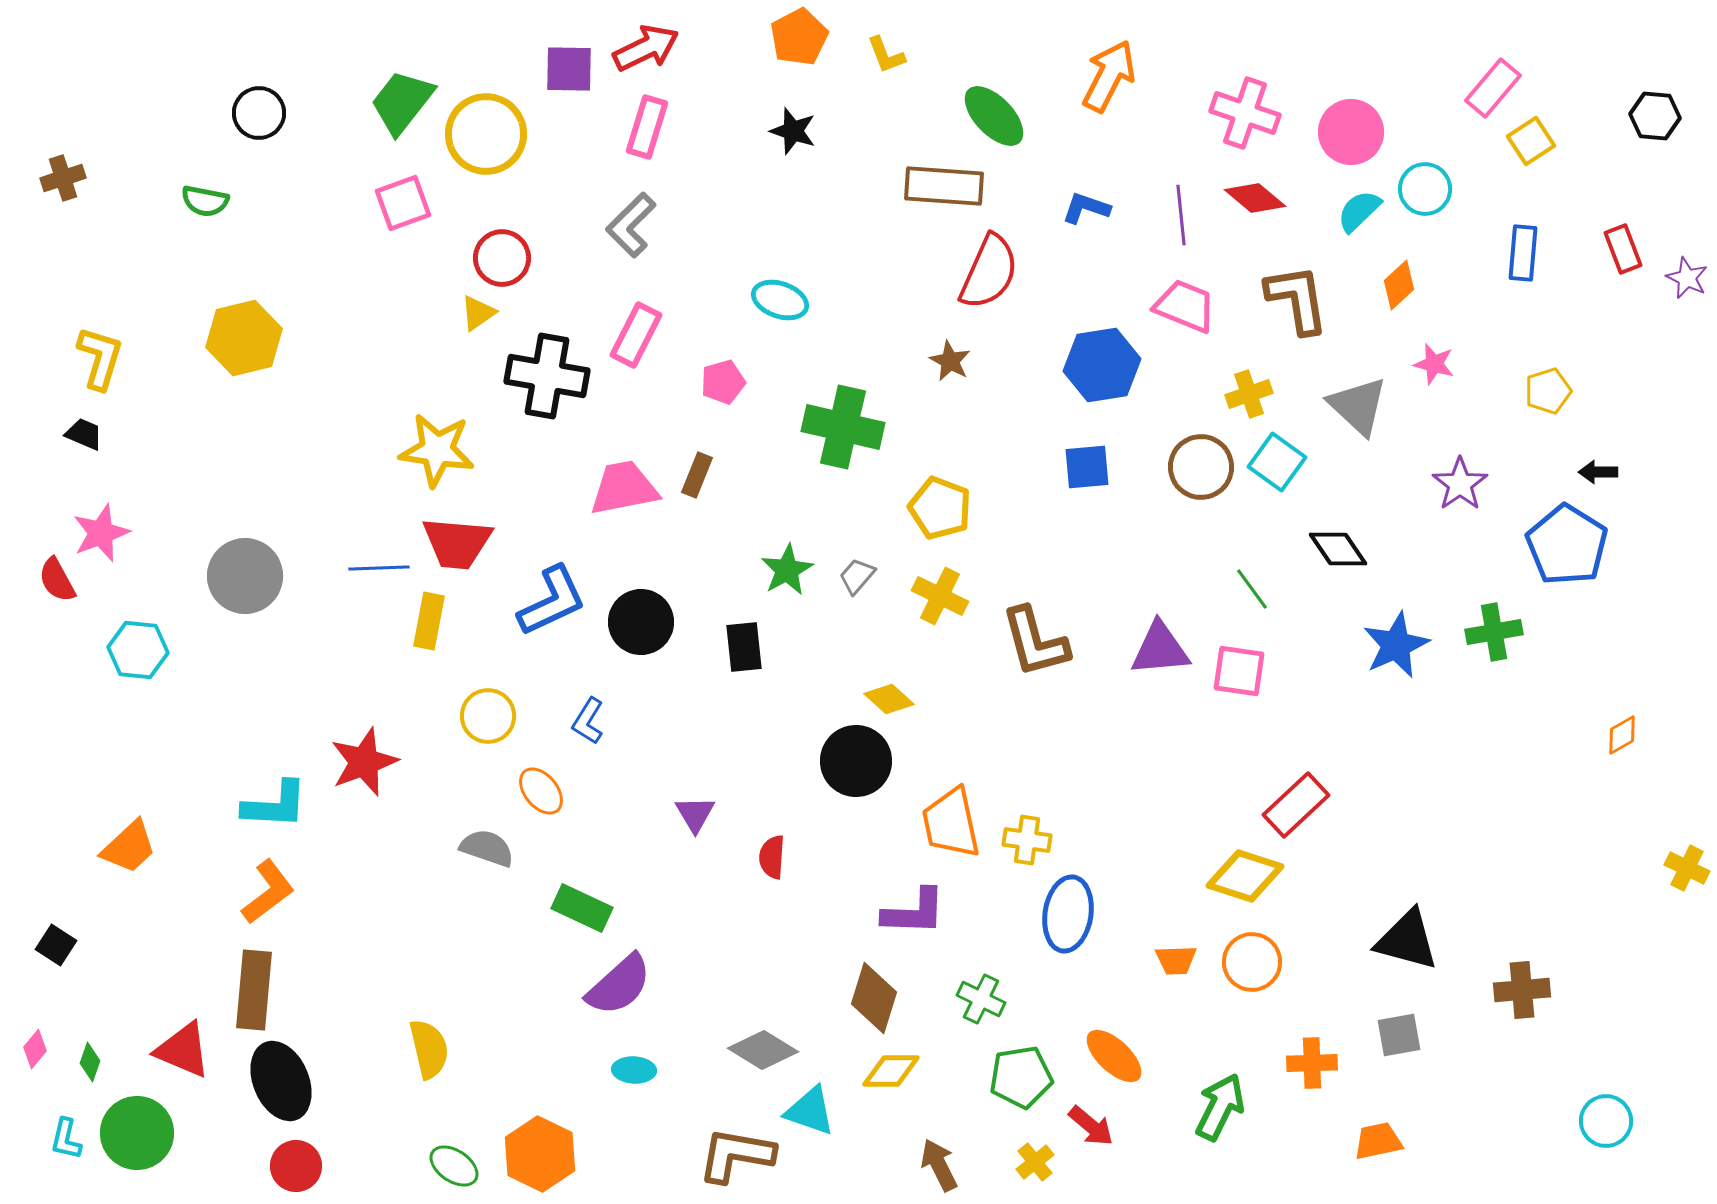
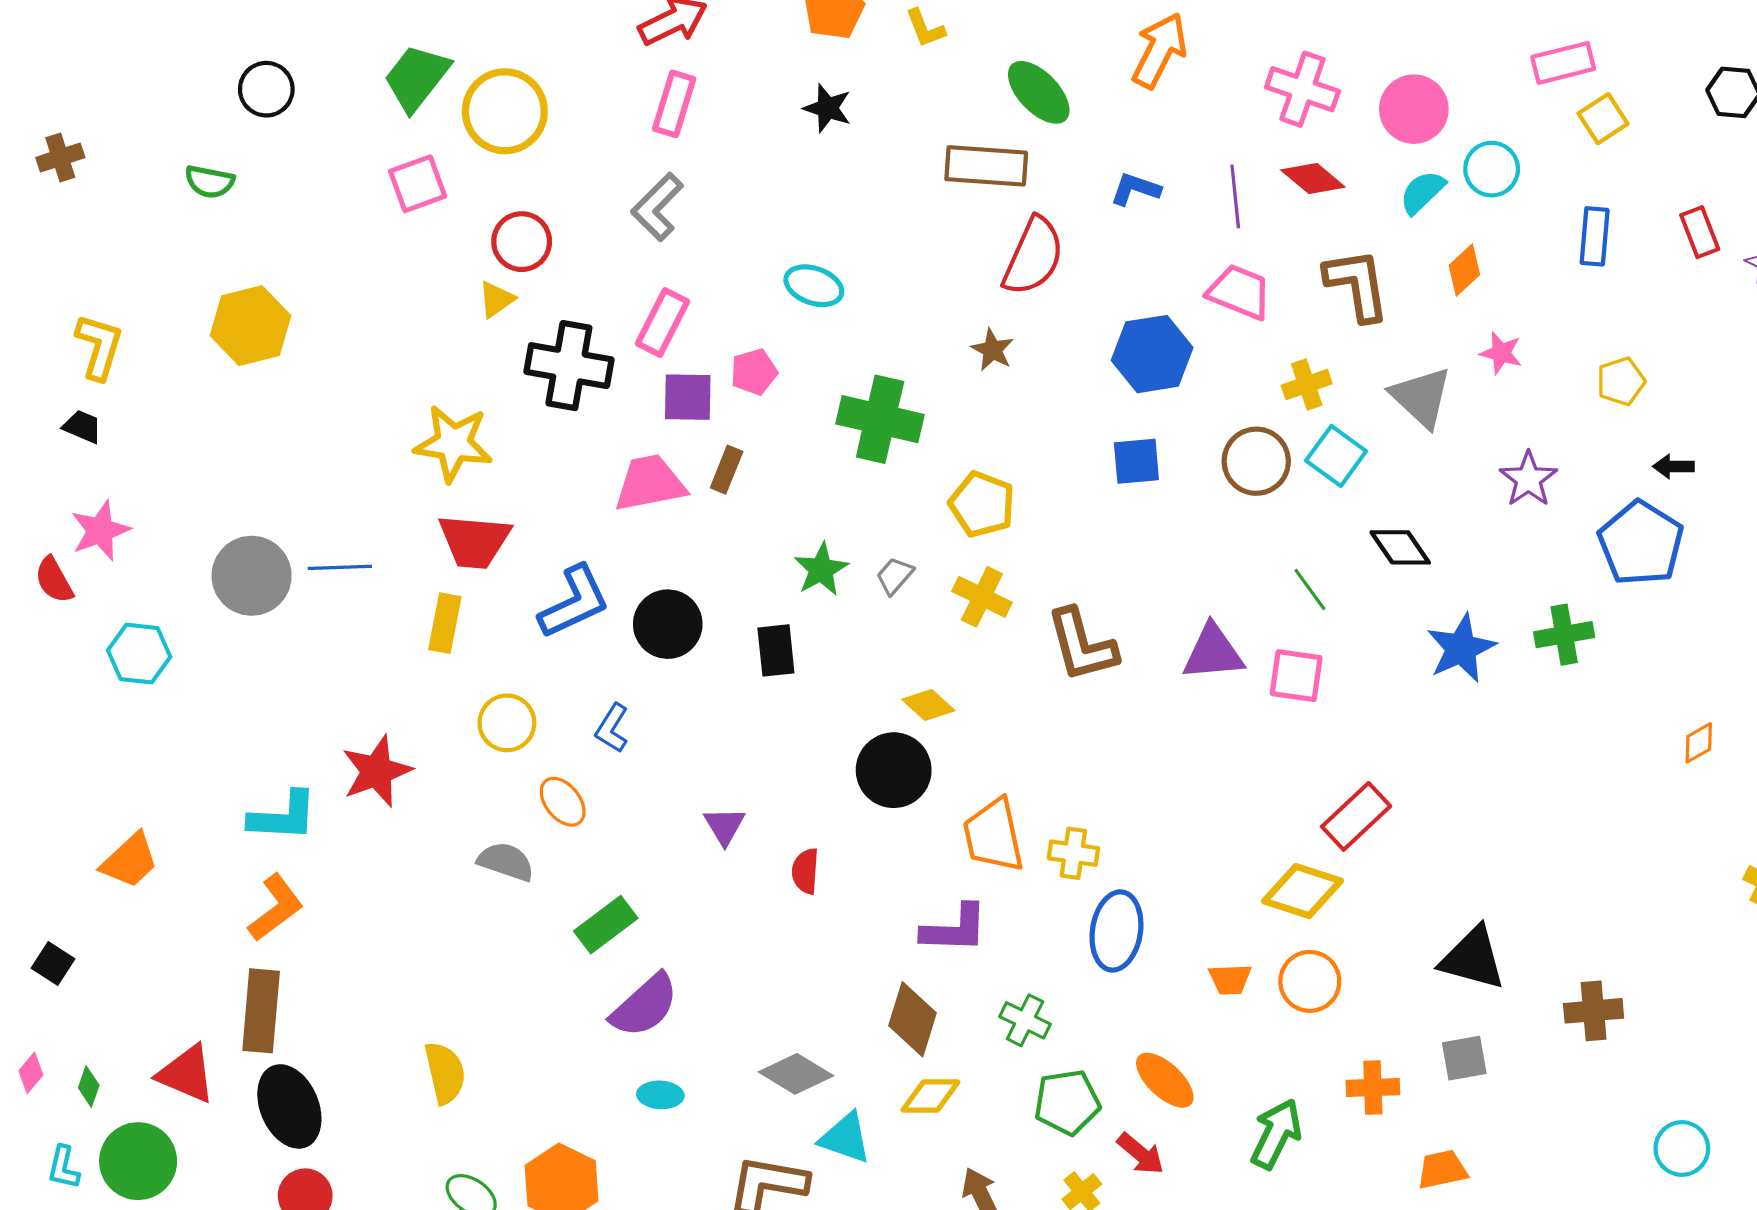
purple square: (569, 69) -> (688, 397), moved
pink rectangle: (1493, 88) -> (1563, 63), turned 36
blue line: (379, 568) -> (340, 567), moved
green rectangle: (582, 908) -> (606, 925), turned -62

